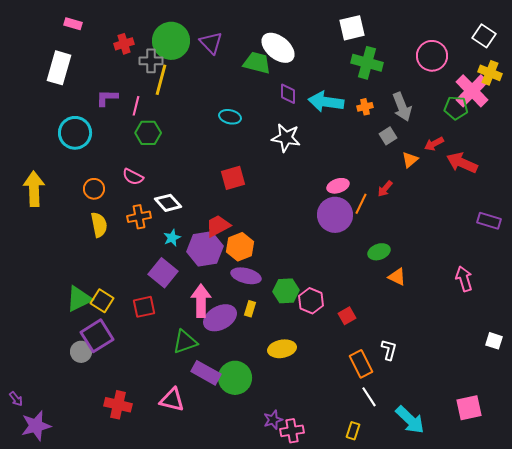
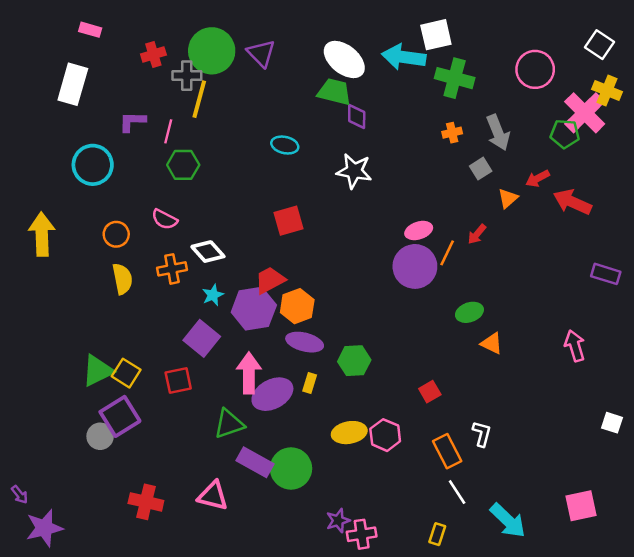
green trapezoid: (257, 63) -> (334, 92), moved
cyan arrow: (326, 102) -> (404, 57), moved
pink hexagon: (311, 301) -> (385, 435), moved

